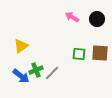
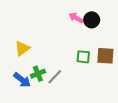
black circle: (97, 19) -> (92, 20), moved

